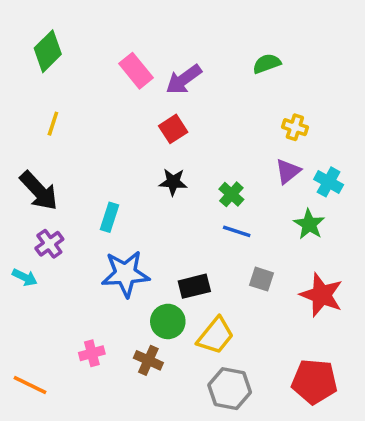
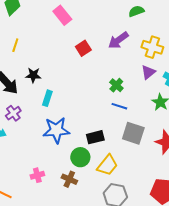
purple arrow: (184, 79) -> (118, 40), moved
yellow cross: (295, 127) -> (152, 47), size x1.5
black star: (173, 182) -> (33, 75), moved
gray square: (261, 279) -> (133, 133), size x1.6

